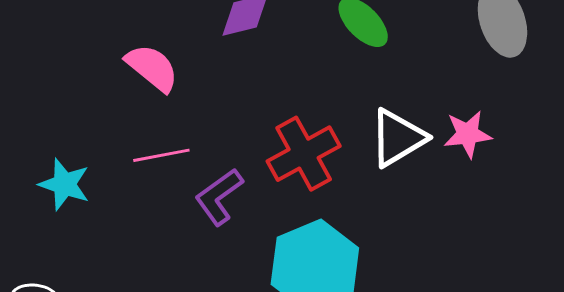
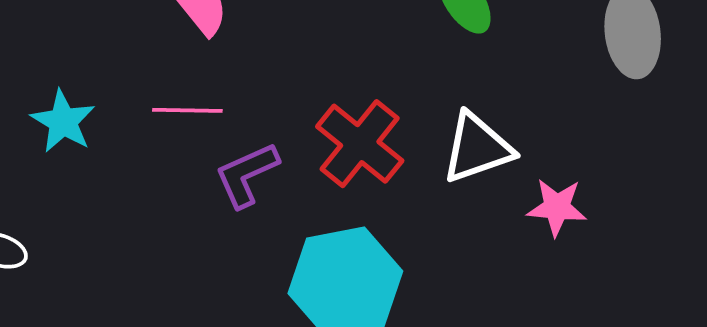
pink star: (468, 134) -> (557, 207), moved
red cross: (304, 154) -> (360, 144), turned -34

